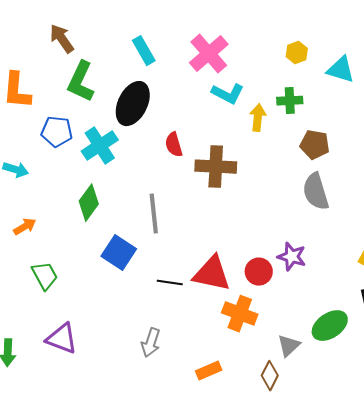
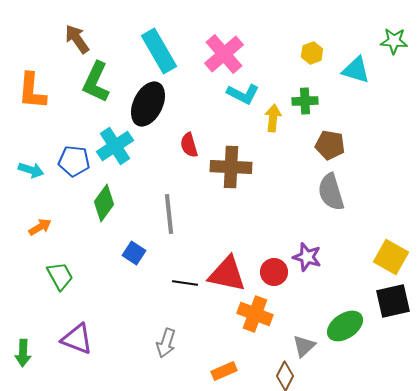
cyan rectangle: (144, 51) -> (159, 51), size x1.5
blue pentagon: (57, 132) -> (74, 161), moved
blue square: (119, 253) -> (134, 253), size x0.7

